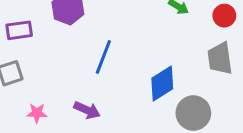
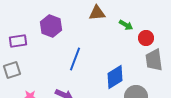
red circle: (224, 16) -> (146, 38), moved

